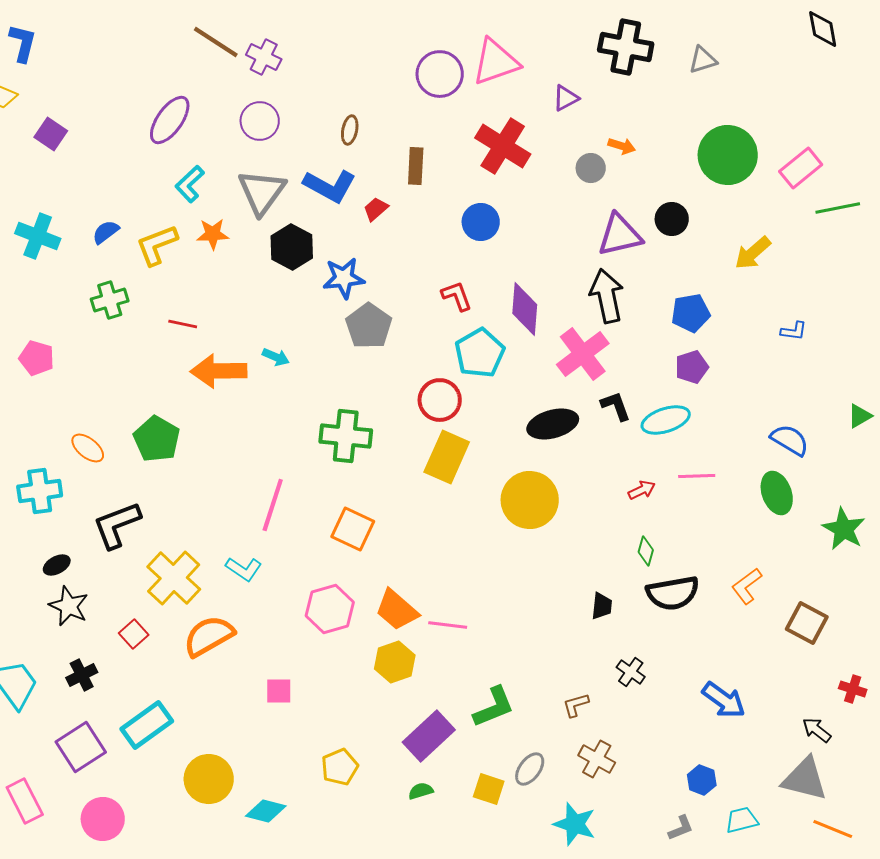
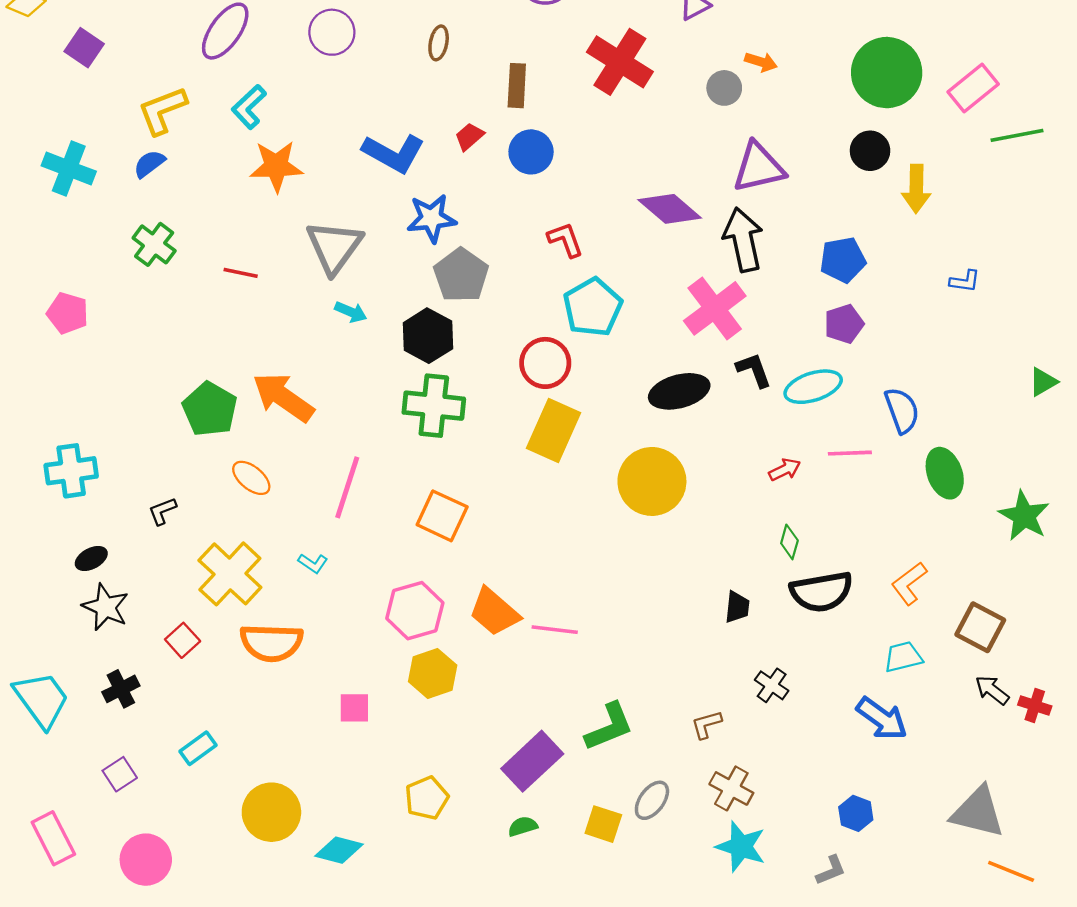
blue L-shape: (330, 186) -> (394, 153), moved
gray triangle: (262, 192) -> (334, 247), moved
black circle: (672, 219) -> (870, 151), moved
blue circle: (481, 222) -> (531, 152), moved
orange star: (213, 234) -> (276, 166), size x1.4
yellow L-shape: (157, 245) -> (162, 110), moved
black hexagon: (292, 247) -> (428, 336), moved
yellow arrow: (753, 253) -> (916, 189), turned -48
green cross: (110, 300) -> (154, 244), turned -36
purple diamond: (525, 309) -> (670, 209), moved, turned -54
orange arrow: (219, 371) -> (283, 397), moved, turned 36
blue semicircle: (790, 440) -> (902, 410), moved, turned 39
orange ellipse: (88, 448) -> (251, 478), moved
black L-shape: (117, 525) -> (162, 511), size x0.5
cyan L-shape: (244, 569) -> (313, 563), size x0.7
orange semicircle: (209, 636) -> (271, 643), turned -148
yellow hexagon: (395, 662) -> (433, 673), moved
cyan rectangle: (147, 725) -> (198, 748), size x0.6
black arrow: (817, 730) -> (992, 690), moved
purple square: (81, 747) -> (120, 774), size x0.6
cyan trapezoid: (742, 820) -> (903, 657), moved
cyan star: (575, 824) -> (741, 847), moved

